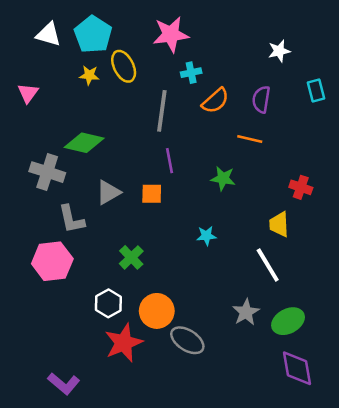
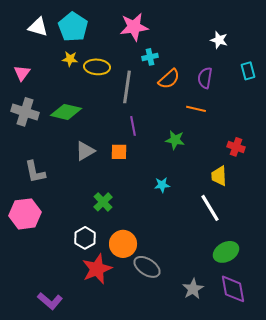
white star: (279, 51) -> (219, 40), turned 30
yellow ellipse: (124, 66) -> (97, 67), moved, turned -60
gray cross: (47, 172) -> (25, 112), moved
gray L-shape: (71, 219) -> (35, 172), moved
pink hexagon: (52, 261) -> (25, 214), moved
gray star: (246, 312) -> (193, 289), moved

